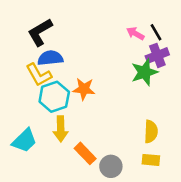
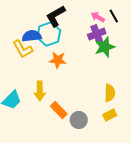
black L-shape: (40, 32) -> (56, 16), moved
purple cross: (157, 55) -> (97, 34), moved
cyan hexagon: (54, 97) -> (49, 34), moved
yellow rectangle: (151, 160) -> (110, 115), turned -32

